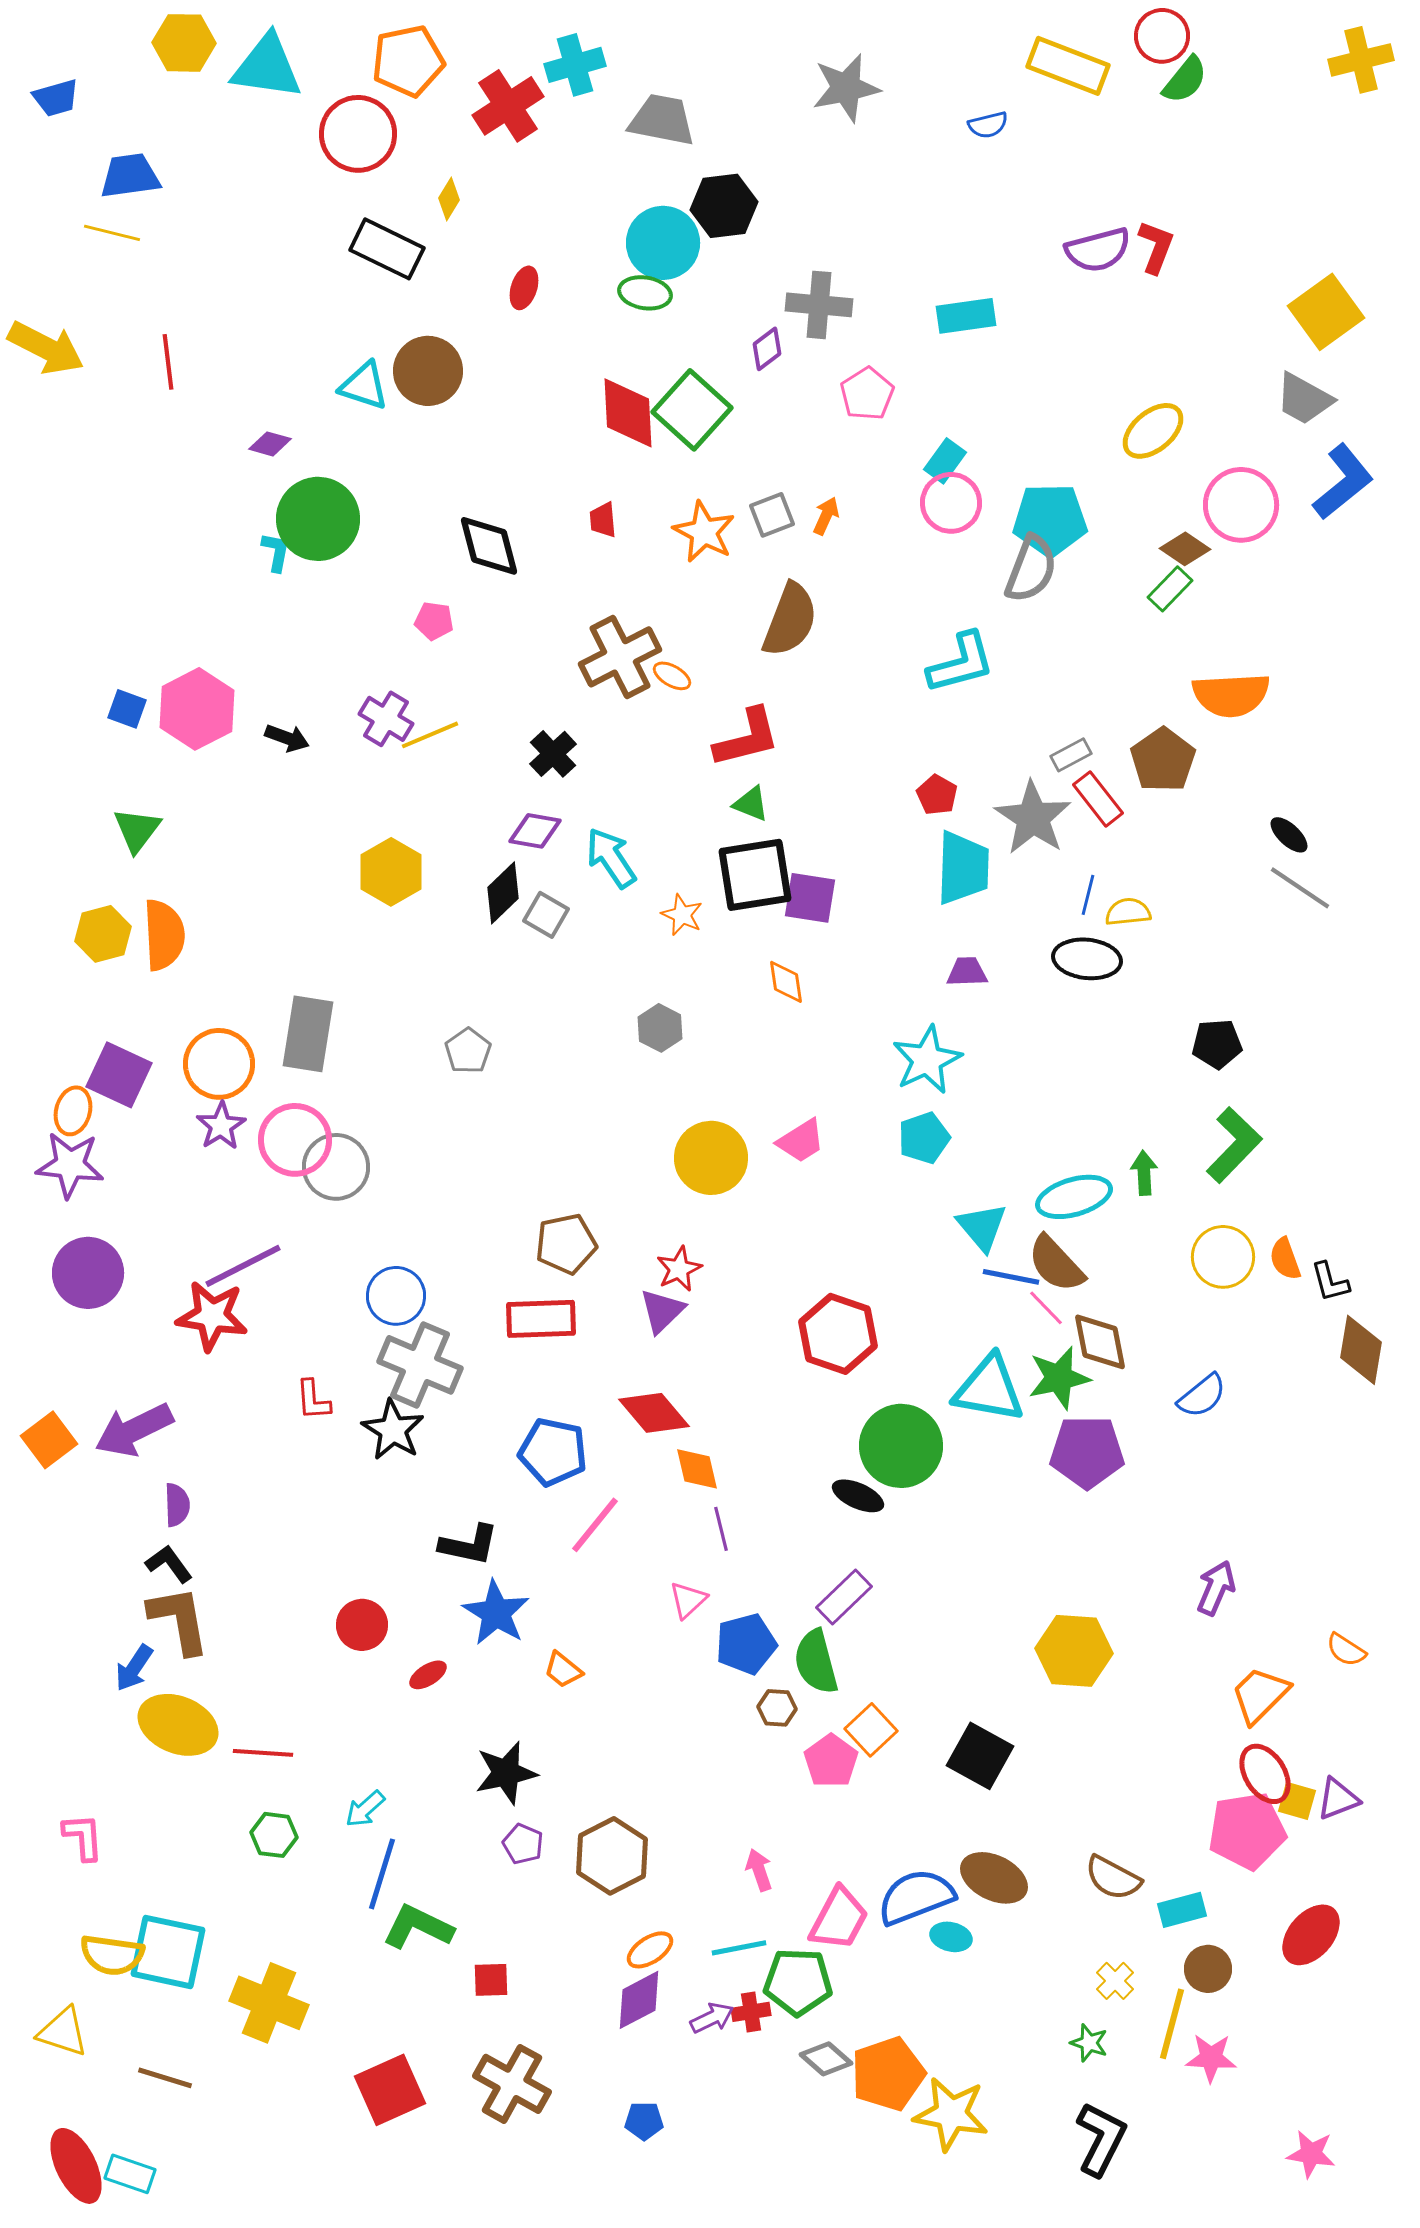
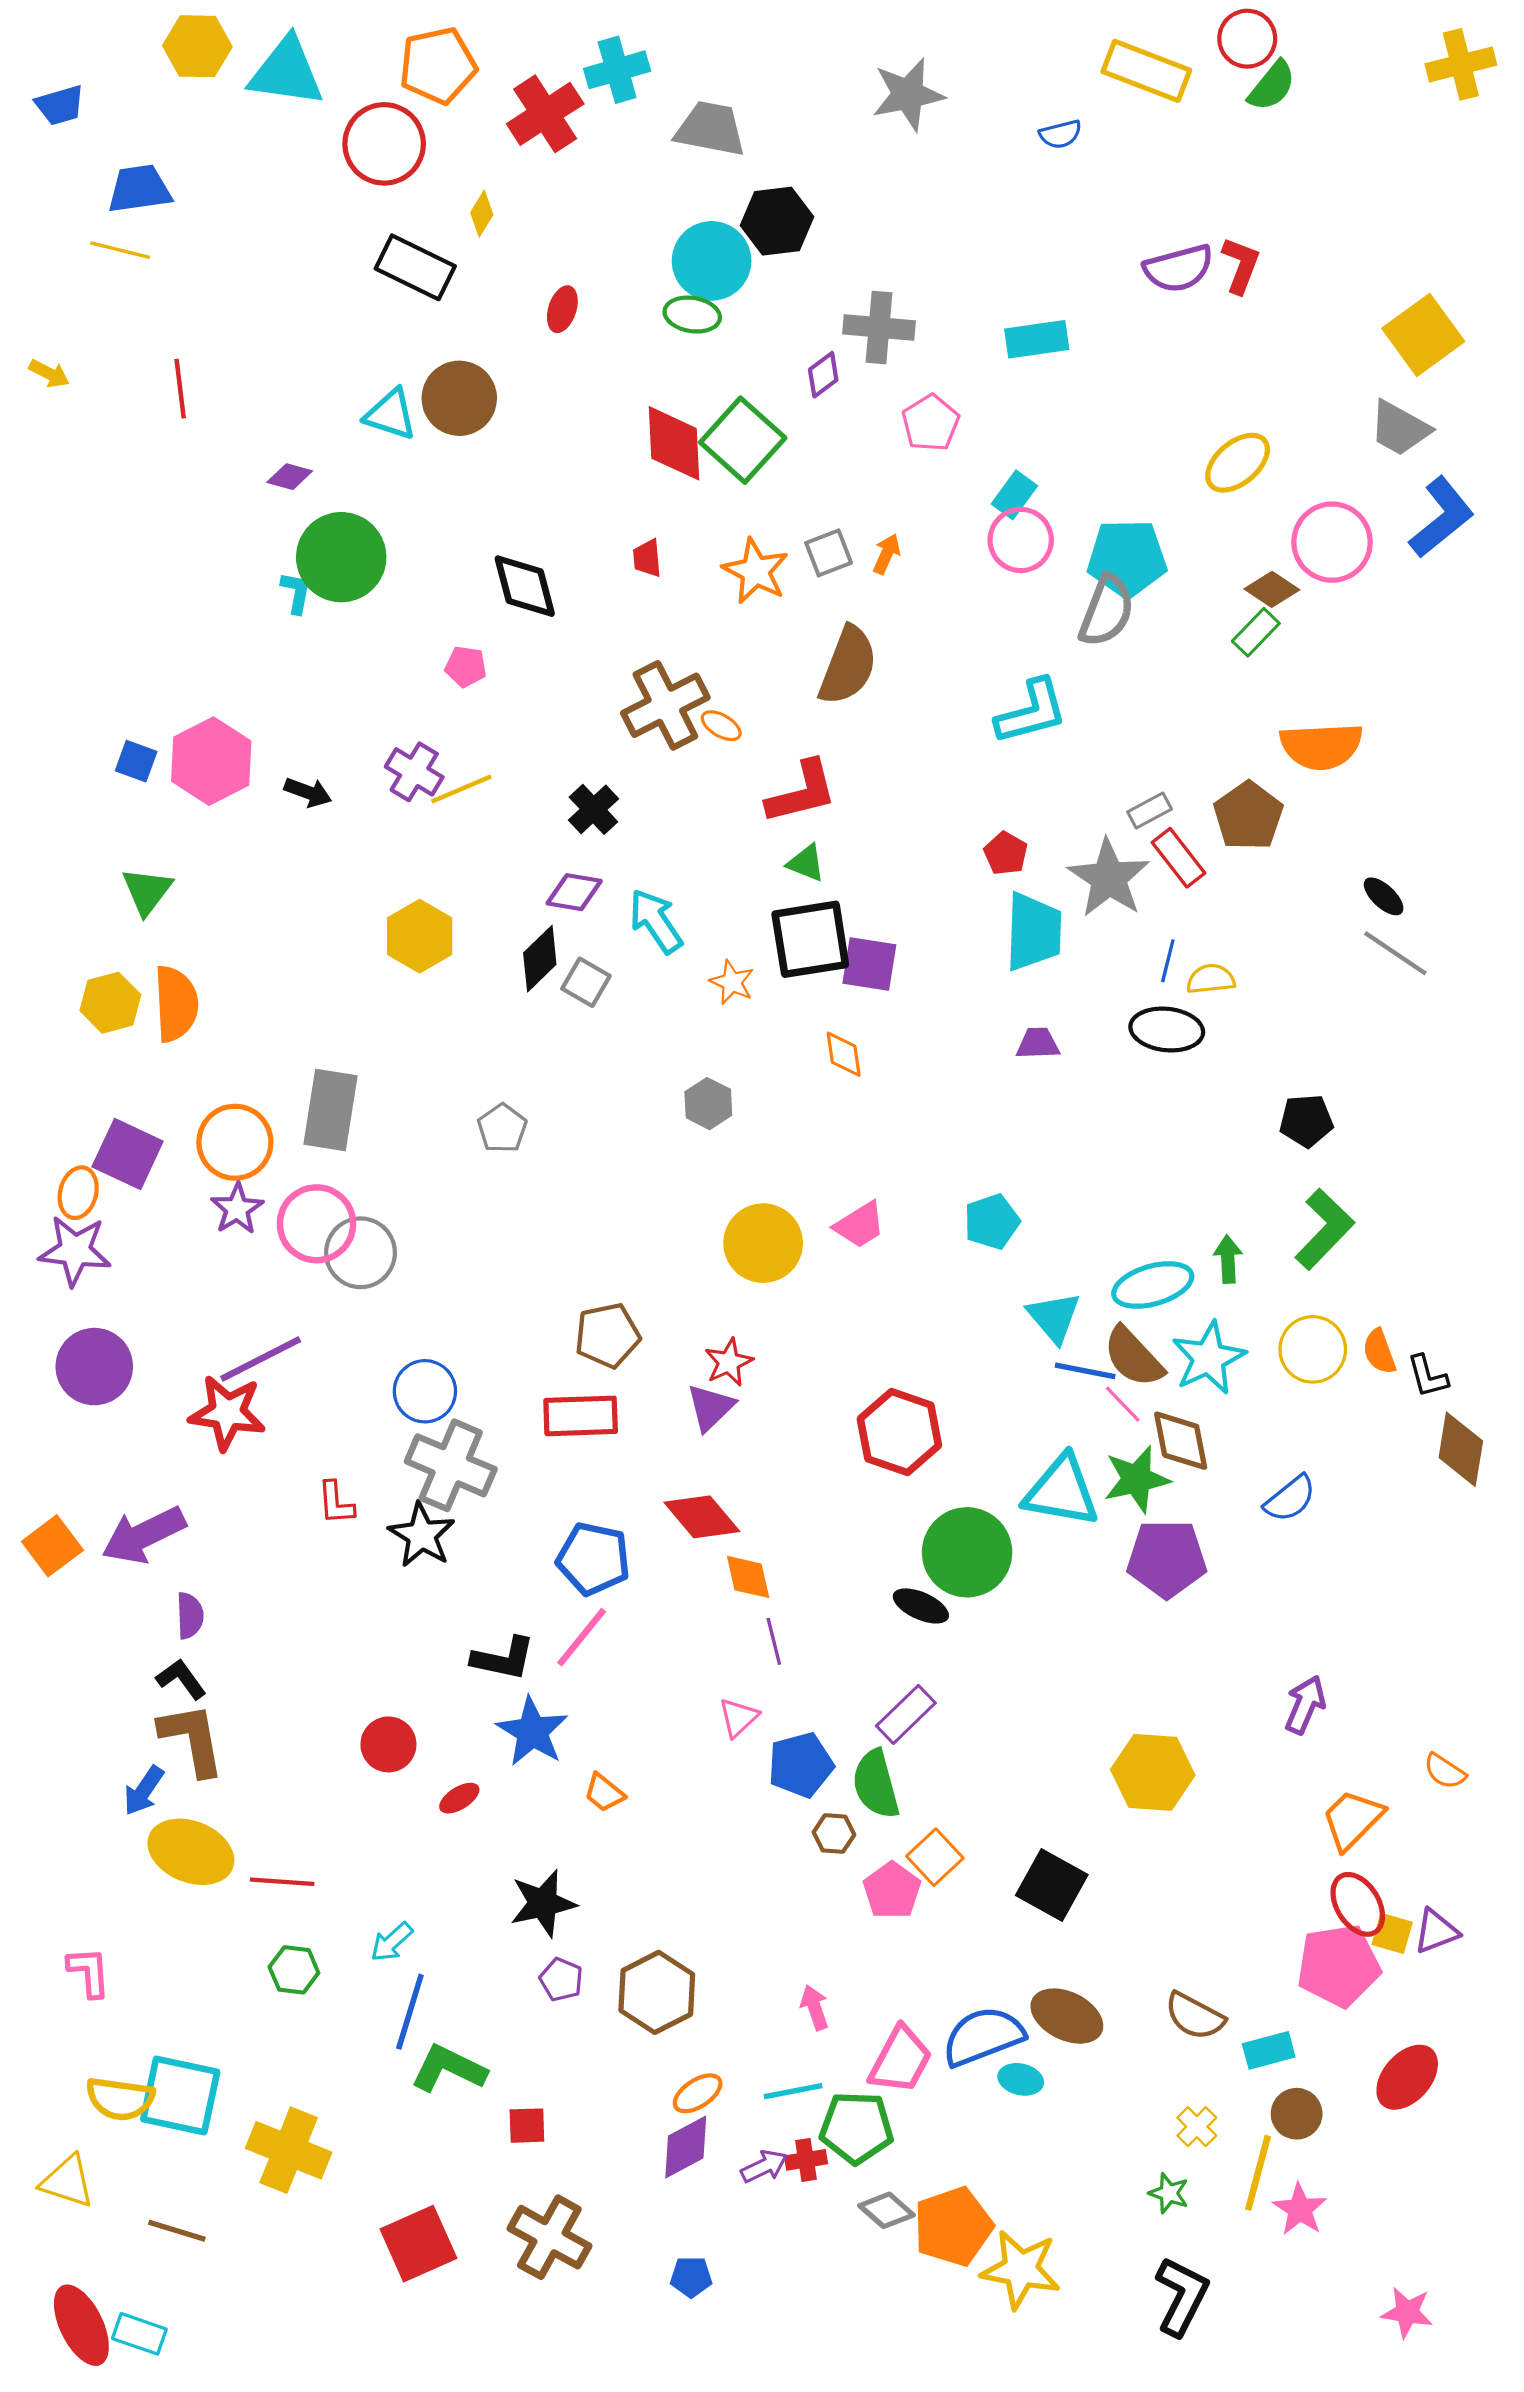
yellow arrow: (46, 348) -> (49, 374), size x0.5
cyan star: (927, 1060) -> (1209, 1358), moved
pink line: (595, 1525) -> (582, 1637), moved
pink star: (1211, 2058) -> (1300, 2209), turned 30

